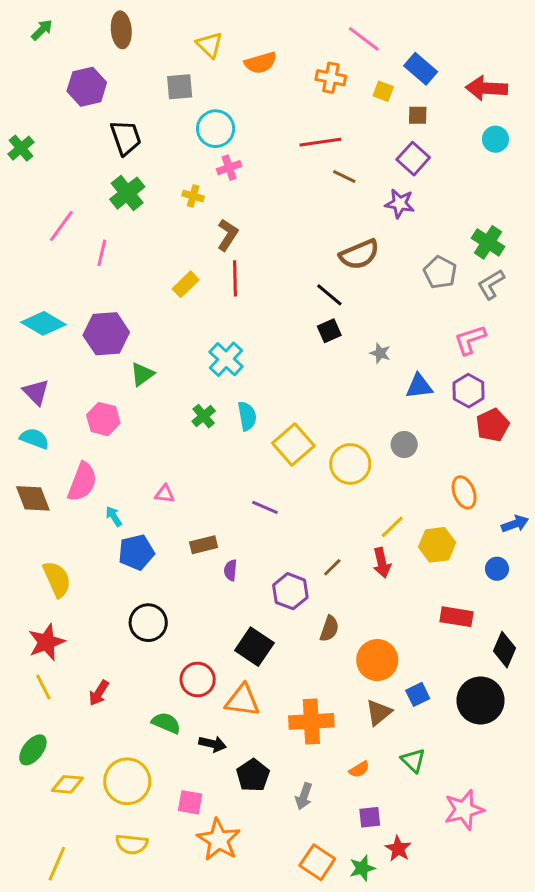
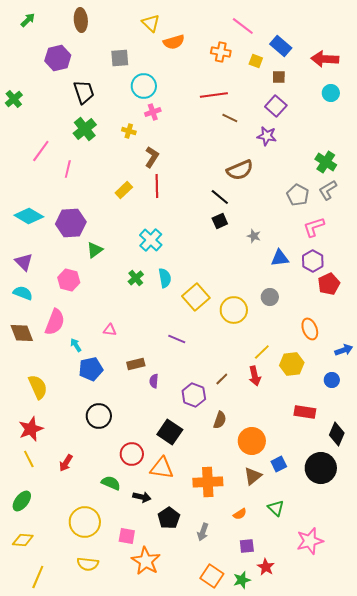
yellow triangle: (210, 45) -> (151, 23), moved
gray pentagon: (440, 272) -> (298, 195), moved
yellow diamond: (67, 784) -> (23, 540), moved

